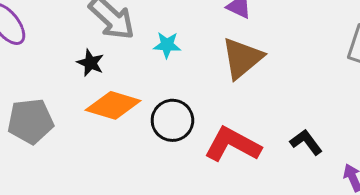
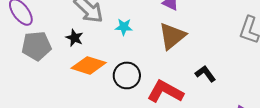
gray pentagon: (30, 121) -> (36, 46), moved
black L-shape: (306, 142) -> (205, 74), moved

